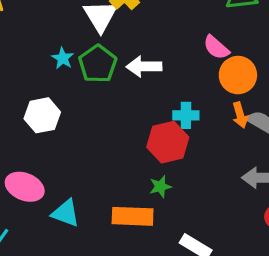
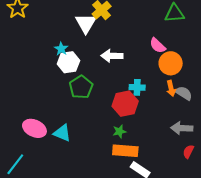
green pentagon: (98, 64) -> (81, 87), moved
white hexagon: (42, 115) -> (68, 62), moved
cyan triangle: (66, 213) -> (62, 133), moved
orange rectangle: (133, 216) -> (125, 151), moved

